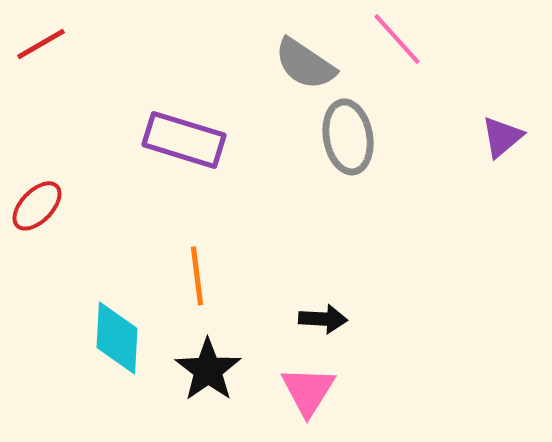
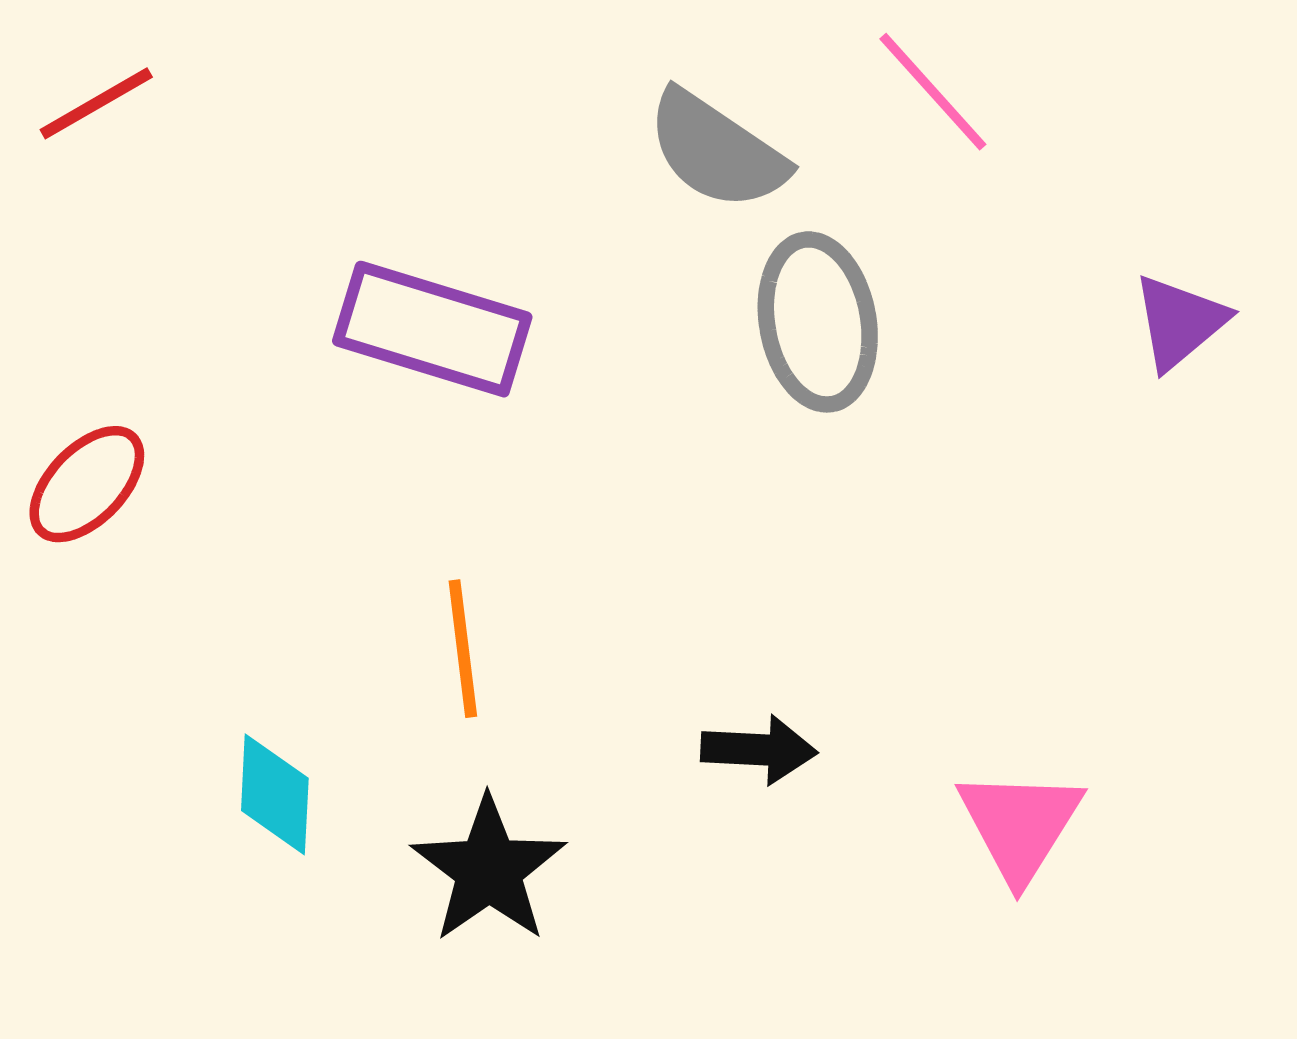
cyan diamond: (117, 338) -> (275, 794), size x0.7
pink triangle: (308, 391) -> (1020, 825), moved

